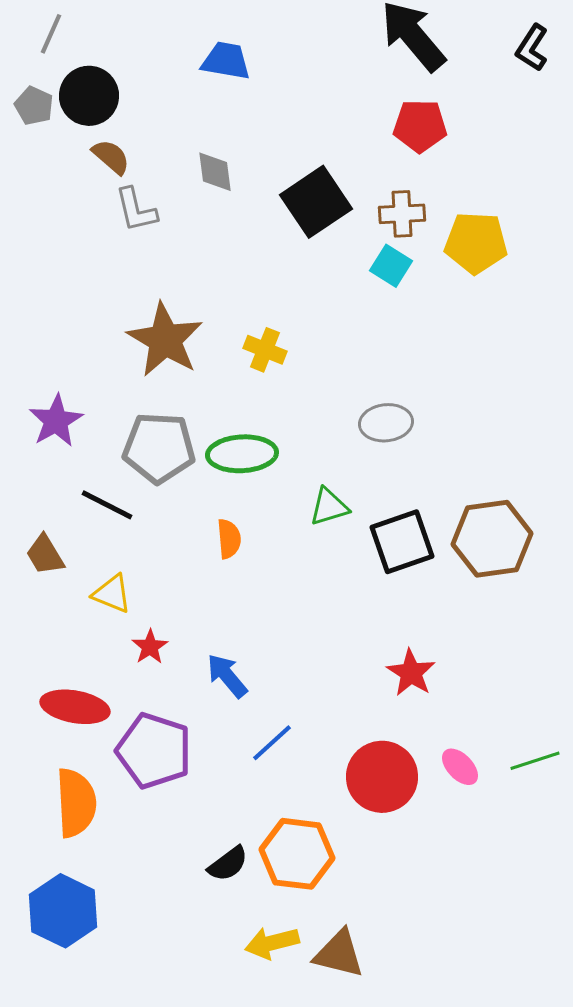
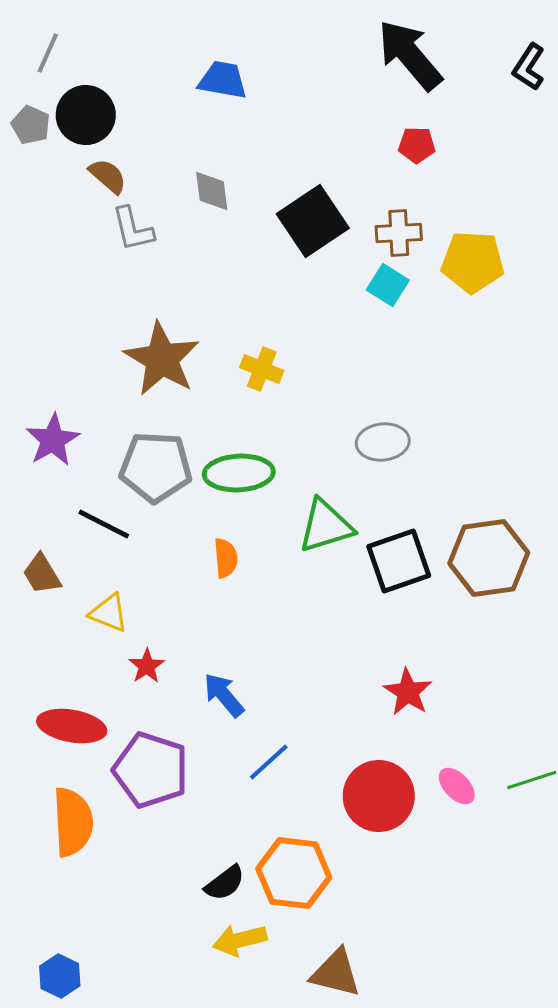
red pentagon: (420, 126) -> (417, 145), size x0.7
green triangle: (329, 507) -> (326, 526), size x1.4
blue hexagon: (63, 911) -> (60, 976), moved, size x0.6
yellow arrow: (272, 943) -> (240, 940), moved

